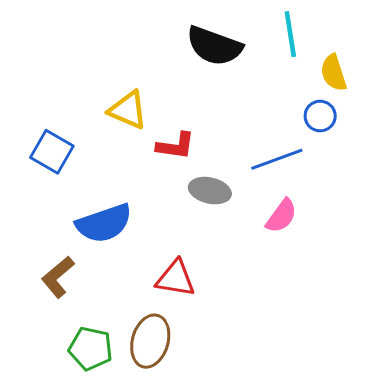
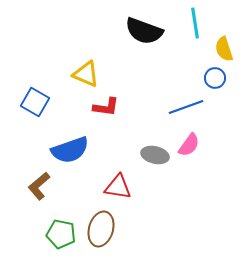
red L-shape: (176, 146) -> (106, 107), moved
gray ellipse: (210, 191) -> (155, 155), moved

